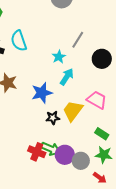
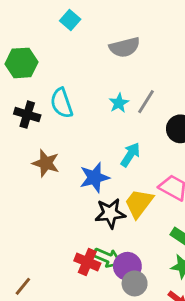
cyan star: (59, 57) -> (119, 103), moved
black star: (53, 118) -> (110, 213), size x1.5
gray circle: (81, 161) -> (135, 283), moved

